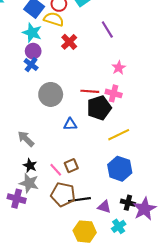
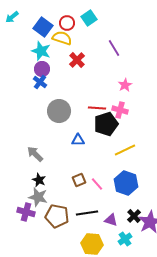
pink line: (56, 170) -> (97, 184), moved
brown pentagon: (63, 194) -> (57, 216), moved
black cross: (128, 203) -> (134, 216), turned 32

